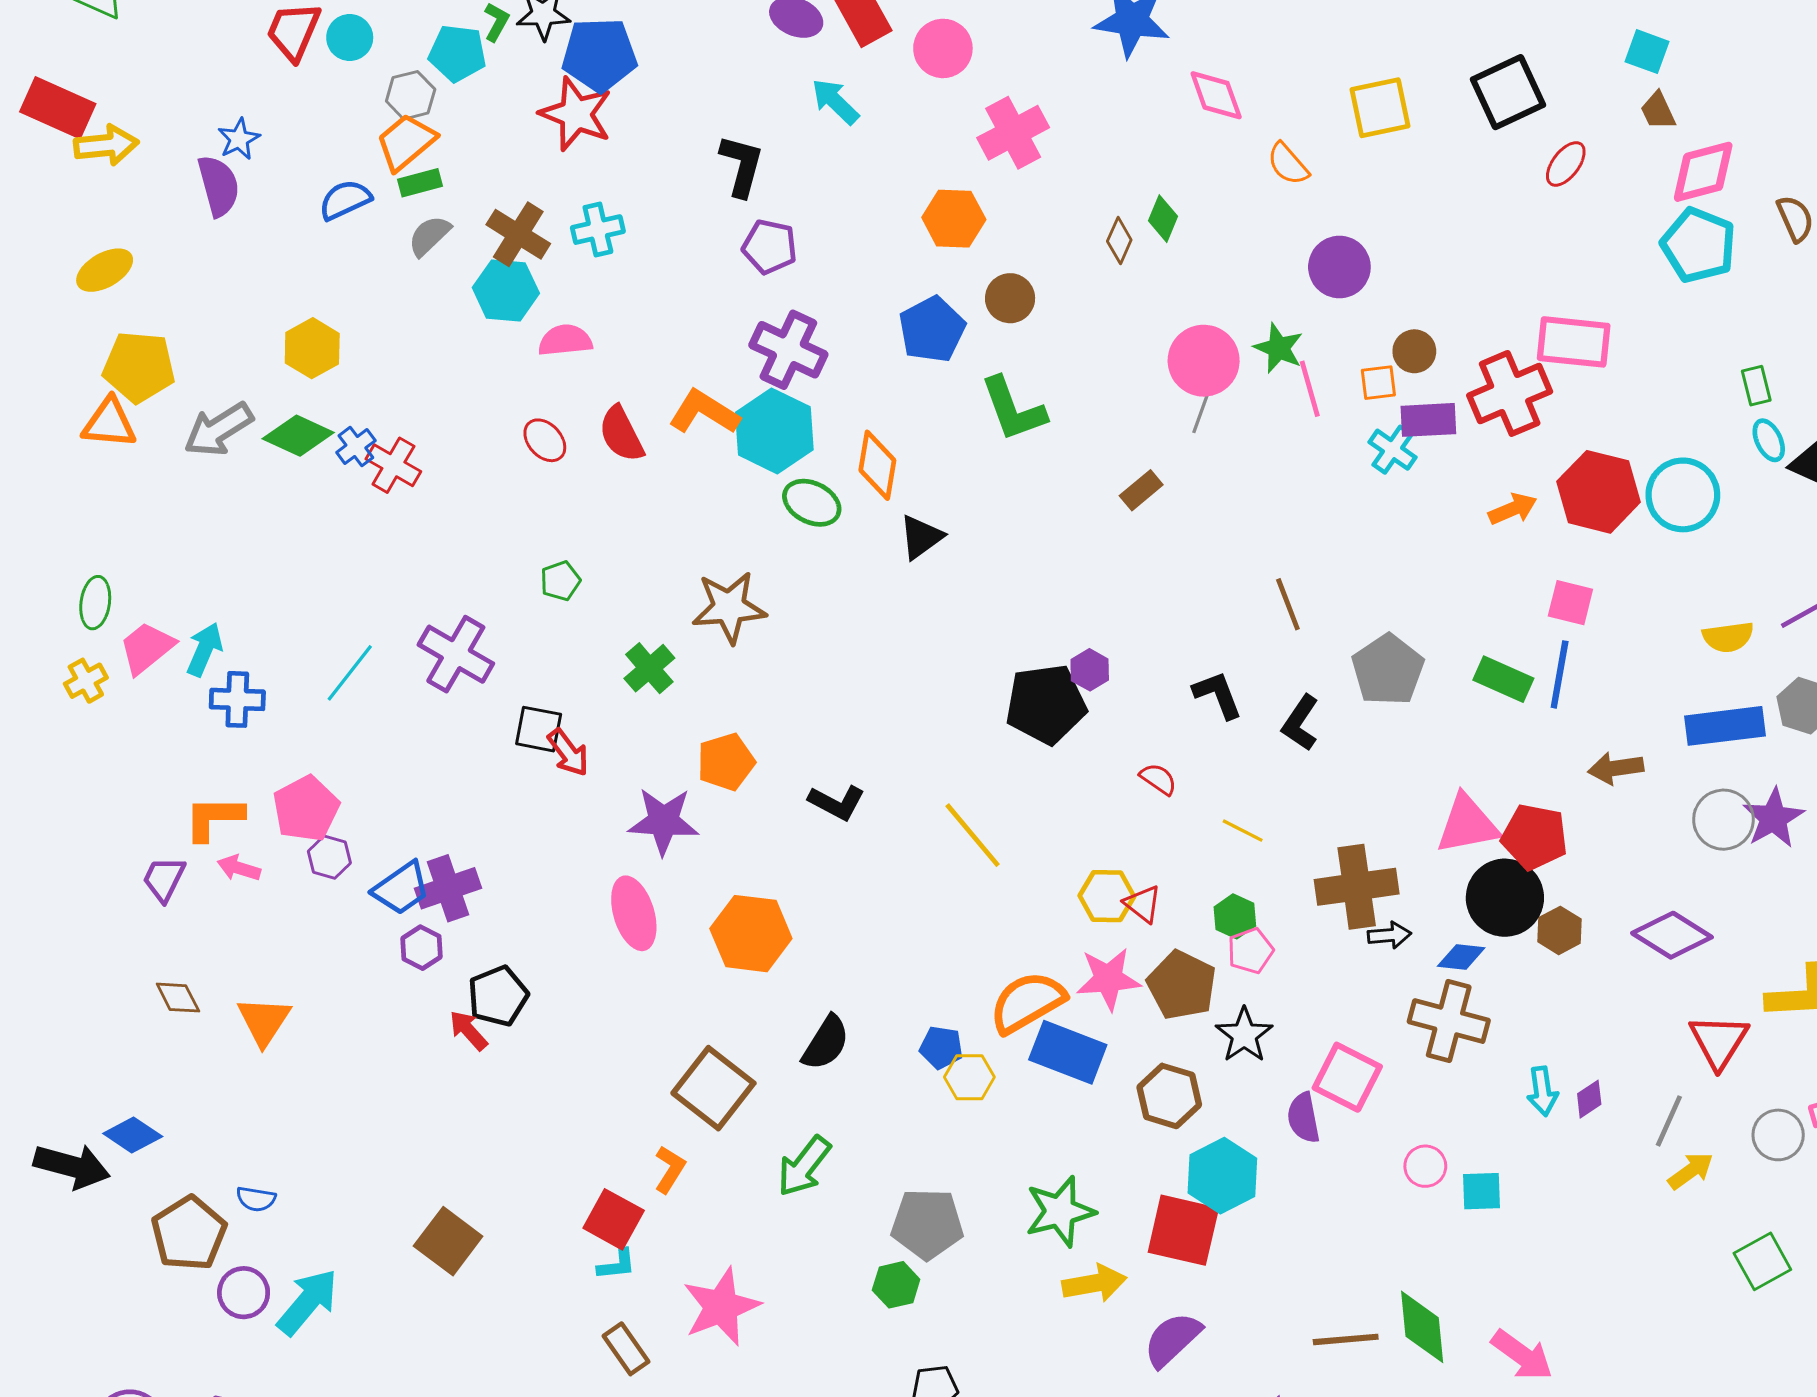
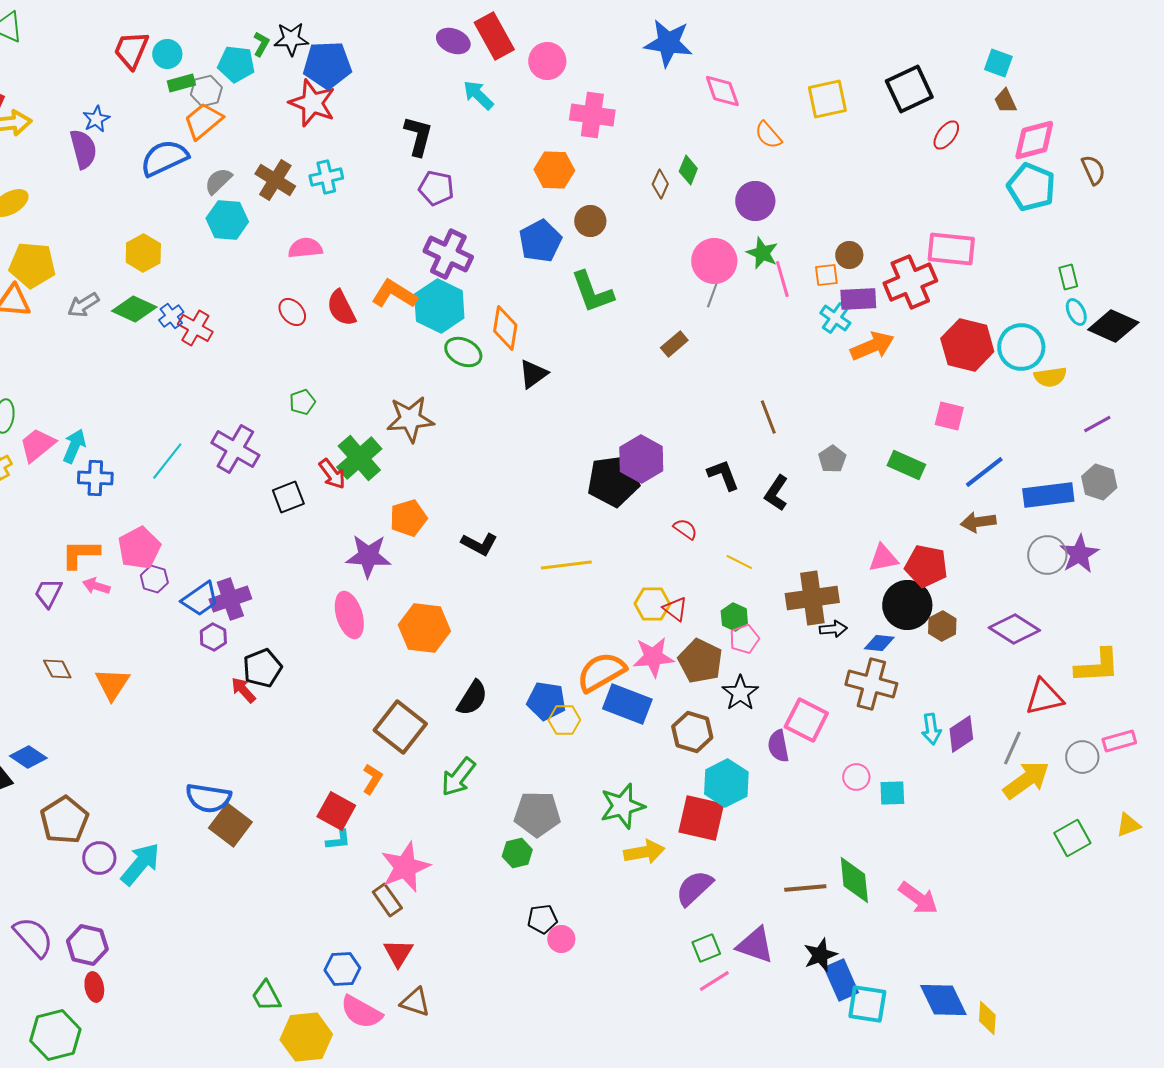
pink cross: (1013, 133) -> (592, 115), turned 36
green rectangle: (420, 183) -> (181, 83), moved
blue semicircle: (345, 200) -> (164, 158), size x1.4
purple circle: (1339, 267) -> (755, 201), moved
cyan hexagon: (506, 290) -> (227, 220), moved
gray arrow: (219, 429) -> (83, 305), size x0.7
orange arrow: (1513, 509) -> (872, 346), moved, size x1.4
yellow semicircle: (1728, 637) -> (1050, 377), moved
green cross: (649, 668) -> (359, 458), size x1.4
purple hexagon: (1090, 670) -> (641, 459), size x1.8
gray pentagon: (1388, 670) -> (832, 459), size x0.6
blue line: (1560, 674) -> (984, 472), moved, turned 42
black square: (539, 729) -> (288, 497), turned -32
red arrow: (568, 752) -> (332, 474), moved
pink triangle: (1467, 824) -> (883, 558), size x0.7
yellow line: (973, 835) -> (566, 565), turned -57
red triangle: (1719, 1041) -> (1044, 697), turned 45
blue pentagon: (941, 1048) -> (546, 701), size x1.4
purple diamond: (1589, 1099) -> (961, 734), size x1.5
yellow arrow: (1691, 1171) -> (1026, 780), size x1.6
blue semicircle: (256, 1199) -> (208, 798), moved, size x1.8
brown rectangle: (626, 1349) -> (387, 900), moved

